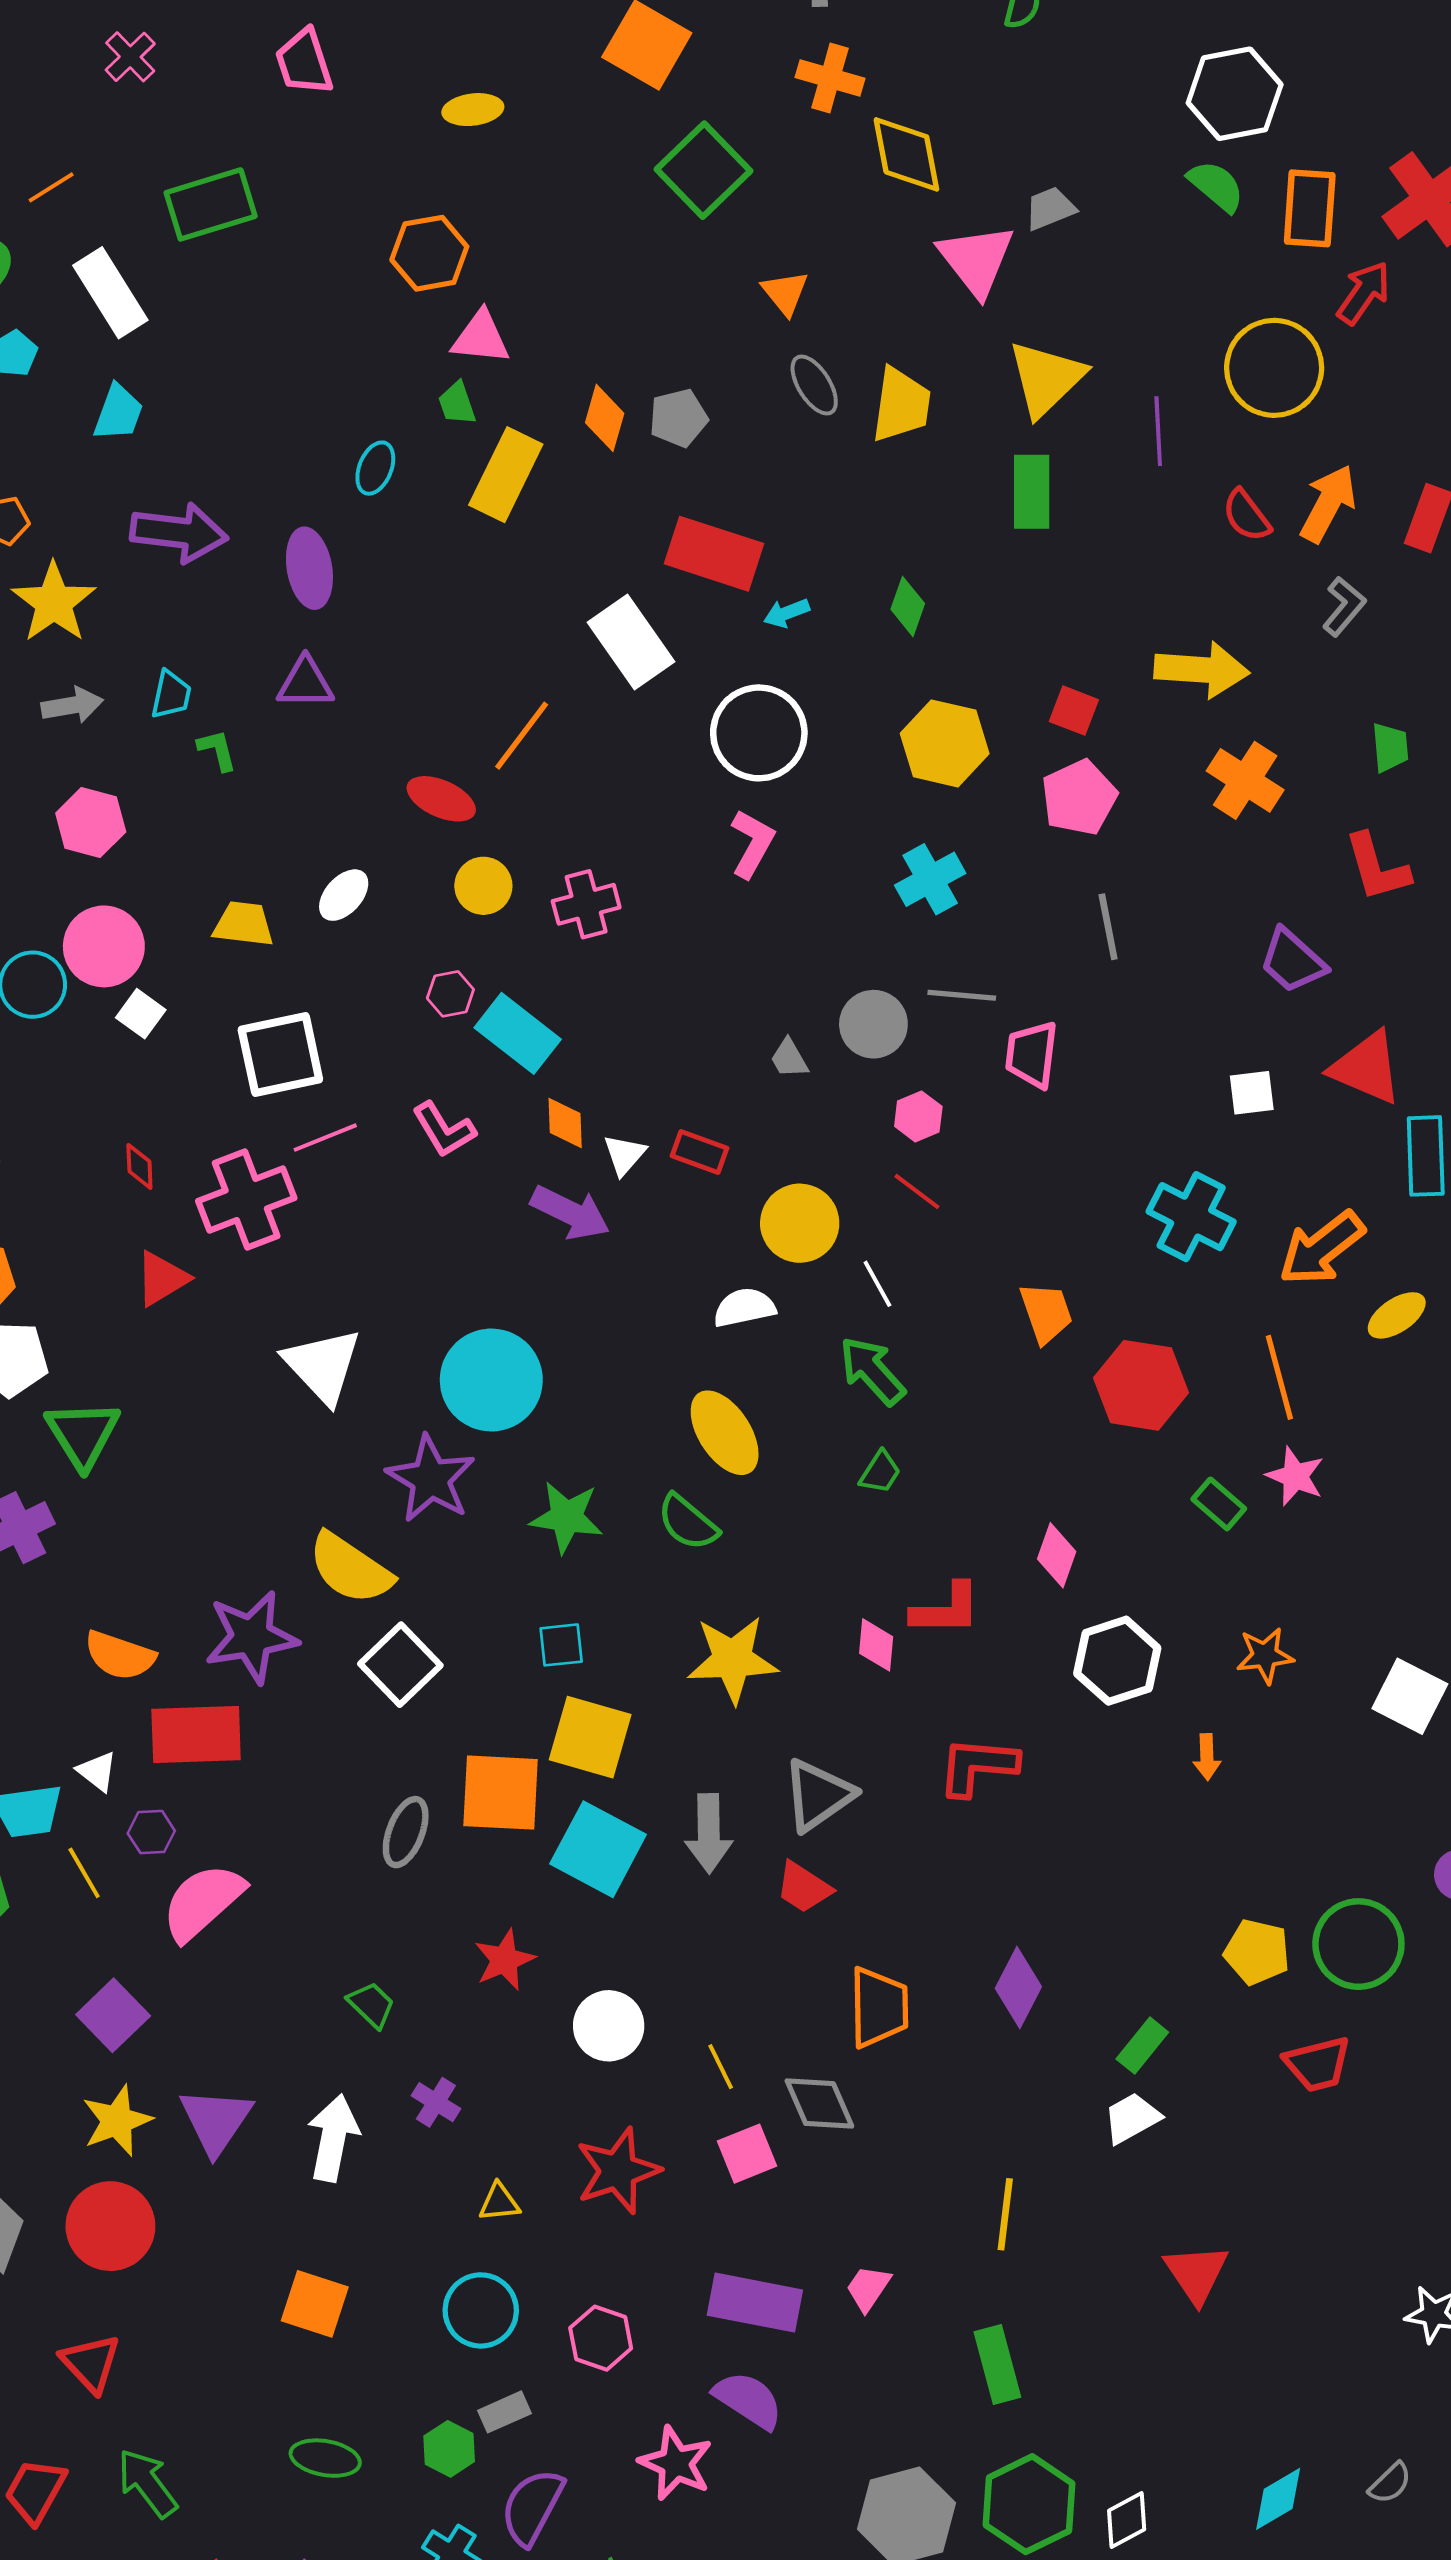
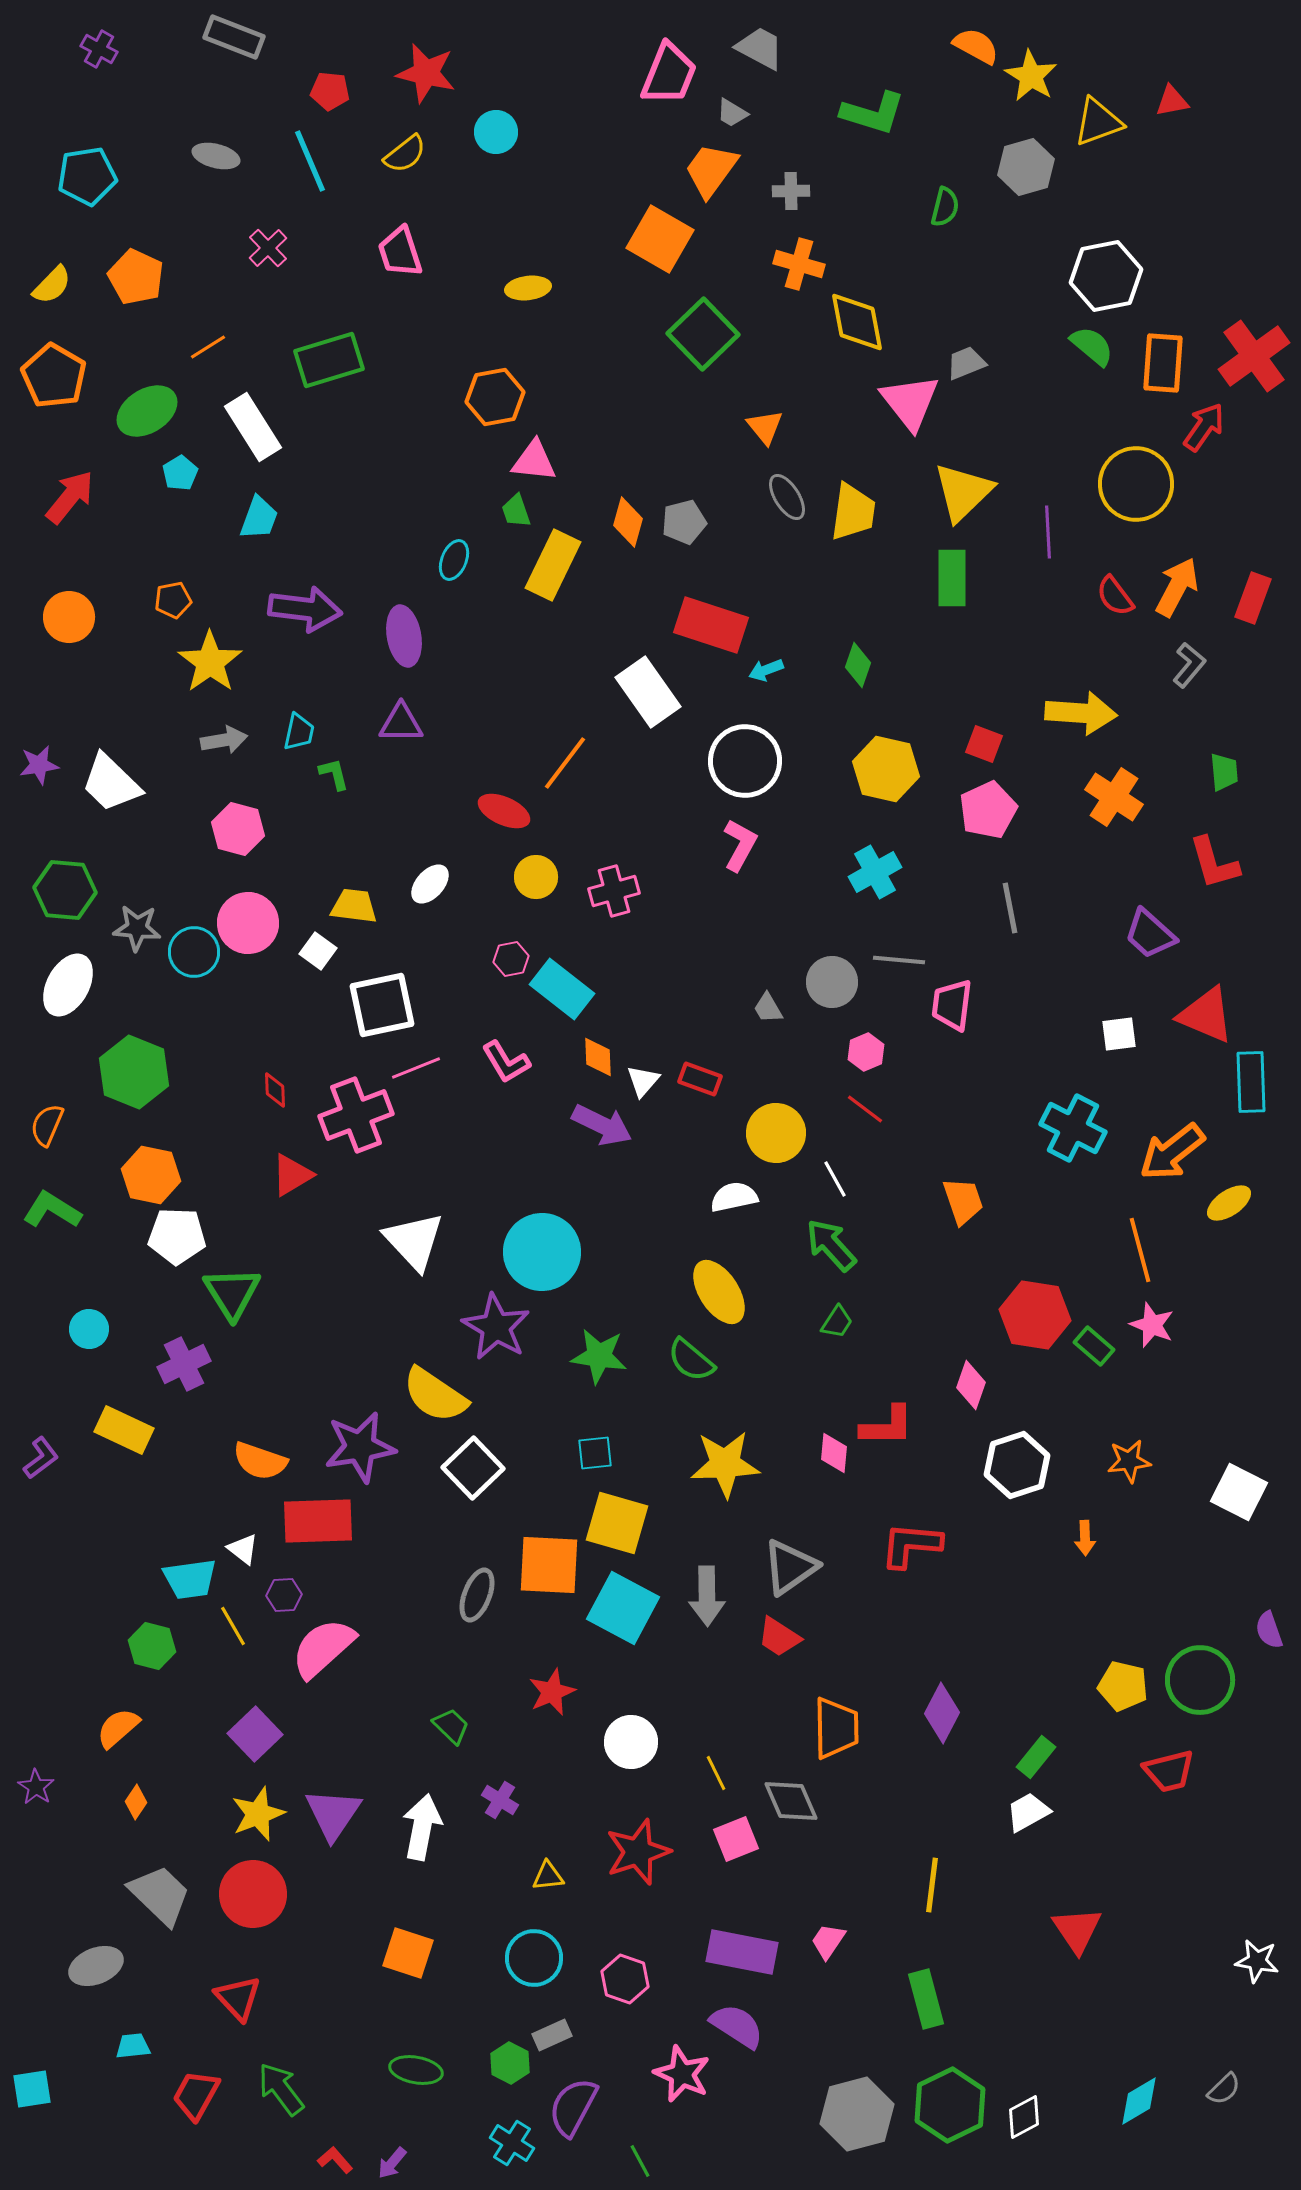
white square: (141, 1014) -> (318, 951), moved
red hexagon: (1141, 1385) -> (1035, 1315), moved

